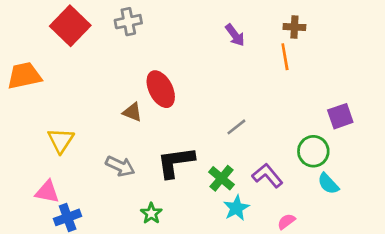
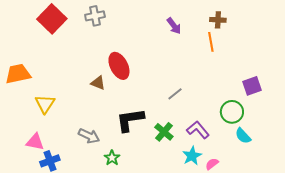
orange trapezoid: (24, 76) -> (18, 74), moved
gray arrow: (120, 166) -> (89, 136), moved
cyan star: (236, 208) -> (192, 156), moved

